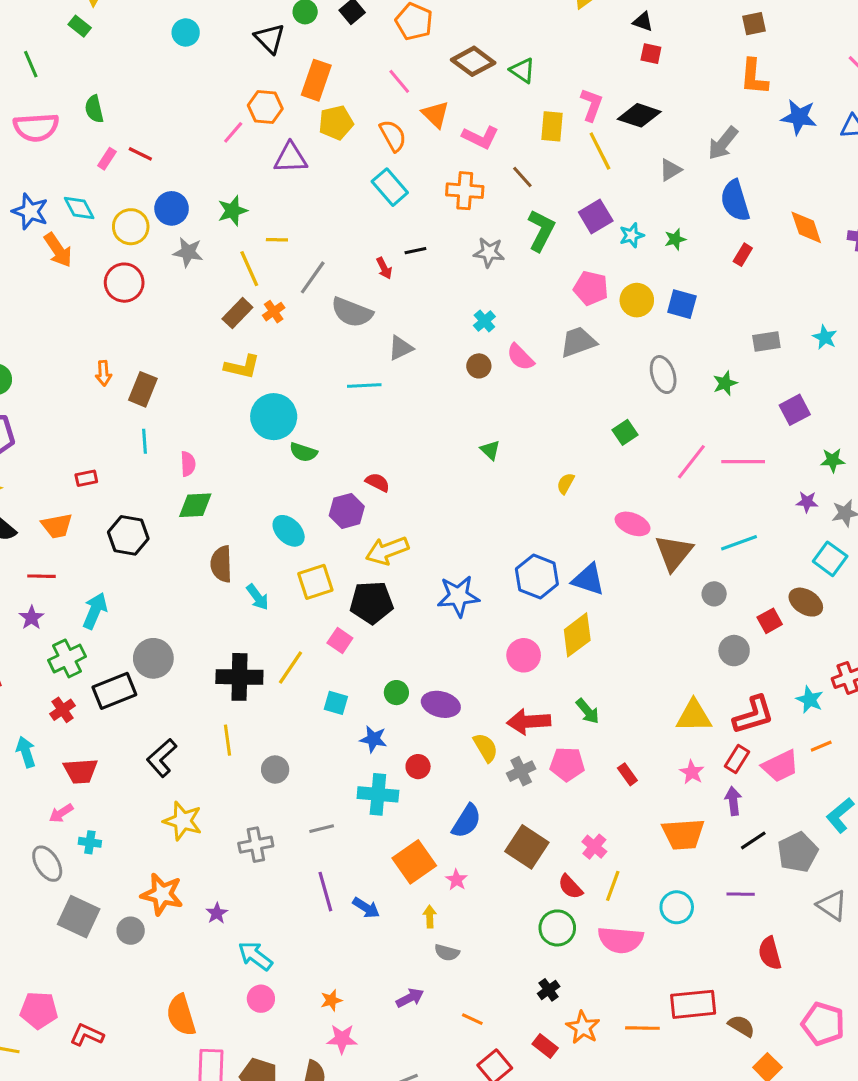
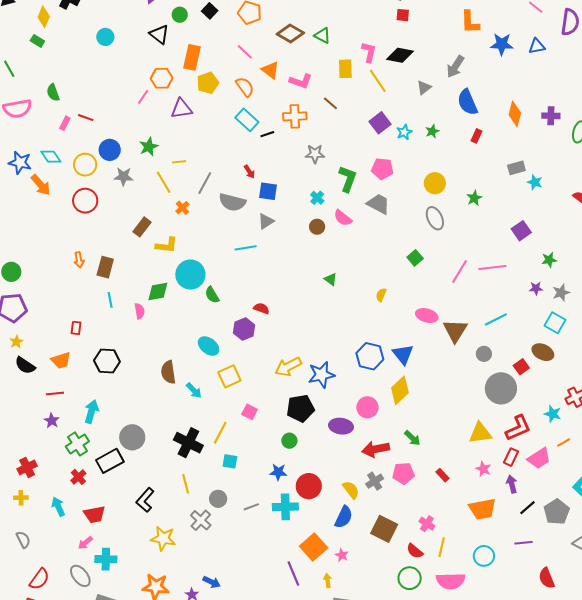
orange diamond: (806, 227) -> (515, 114), turned 40
green L-shape: (541, 230) -> (348, 179), moved
black line: (415, 251) -> (267, 134), moved
yellow circle: (637, 300) -> (435, 183), moved
blue square: (682, 304) -> (268, 191), moved
brown rectangle: (237, 313) -> (142, 227), moved
gray rectangle: (766, 341) -> (516, 168), moved
gray trapezoid: (578, 342) -> (378, 204), turned 55
green star: (725, 383) -> (474, 198), moved
green semicircle: (303, 452) -> (212, 295), turned 48
red rectangle: (86, 478) -> (76, 328), turned -64
green diamond: (195, 505) -> (158, 291), moved
yellow arrow: (387, 551) -> (288, 367), moved
blue triangle: (588, 580) -> (403, 354), turned 40
black pentagon: (372, 603) -> (300, 408), moved
gray circle: (734, 651) -> (501, 388), size x1.6
black cross: (239, 677) -> (188, 443), turned 32
cyan square: (336, 703) -> (230, 461), moved
purple ellipse: (441, 704) -> (341, 426), moved
yellow semicircle: (486, 748) -> (351, 490), moved
red circle: (418, 767) -> (309, 486), size x1.6
gray line: (322, 829) -> (251, 507), moved
cyan cross: (90, 842) -> (106, 559), size x1.5
gray cross: (256, 845) -> (201, 520), moved, turned -30
purple line: (325, 892) -> (293, 574), moved
blue arrow: (366, 908) -> (212, 582), moved

